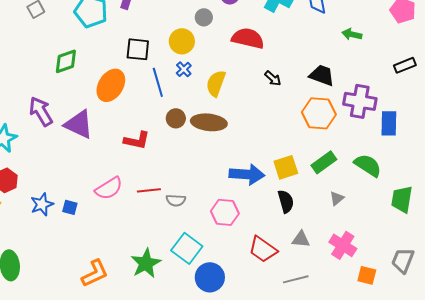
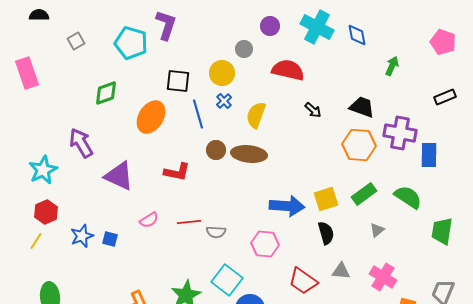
green arrow: (352, 34) -> (392, 66), turned 102
purple triangle: (79, 124) -> (119, 176), moved
pink semicircle: (109, 188) -> (149, 220), size x0.7

